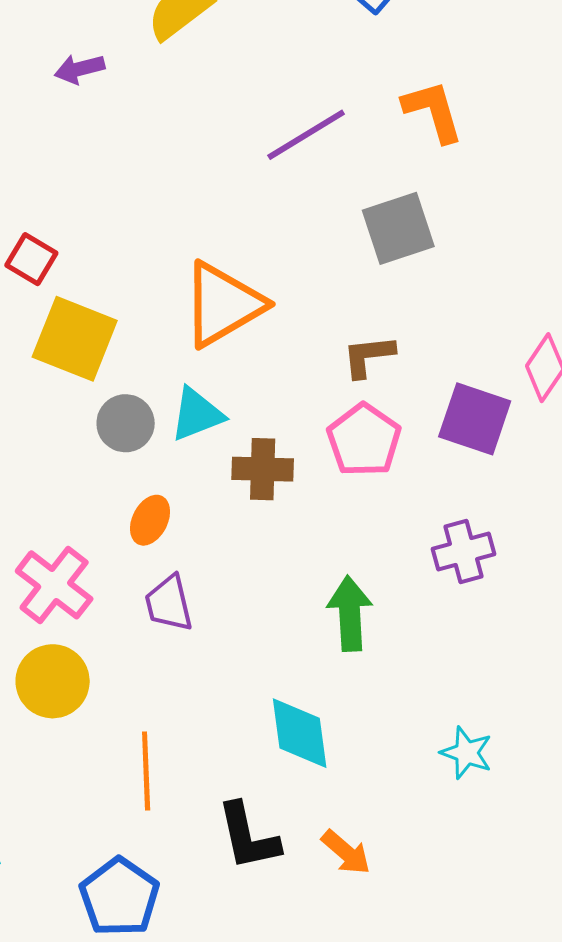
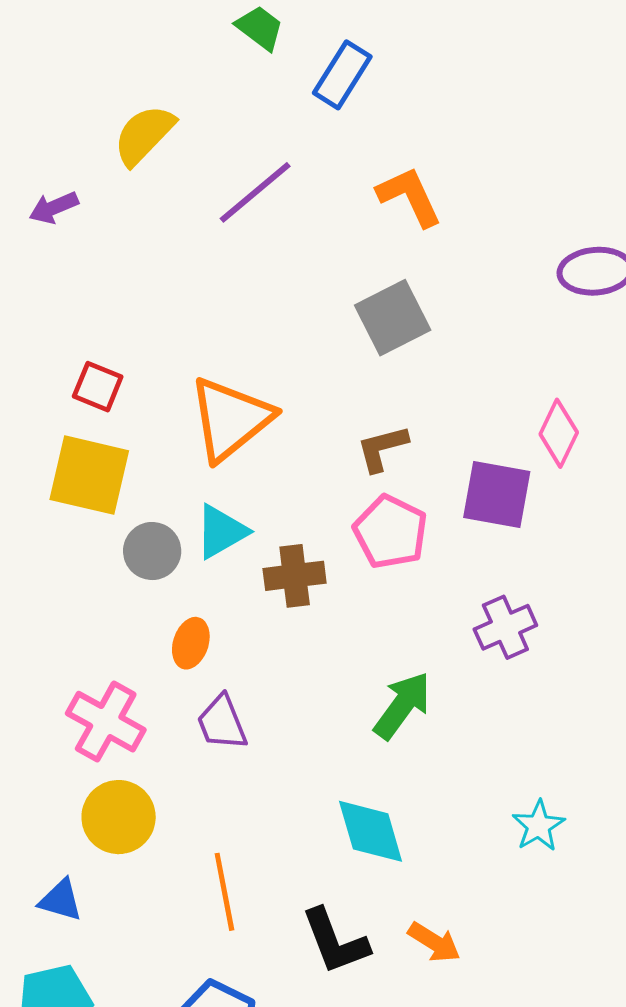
purple line: (306, 135) -> (255, 192), moved
red square: (31, 259) -> (98, 387), moved
green arrow: (350, 613) -> (402, 706), turned 48
cyan star: (466, 753) -> (539, 826), turned 30

